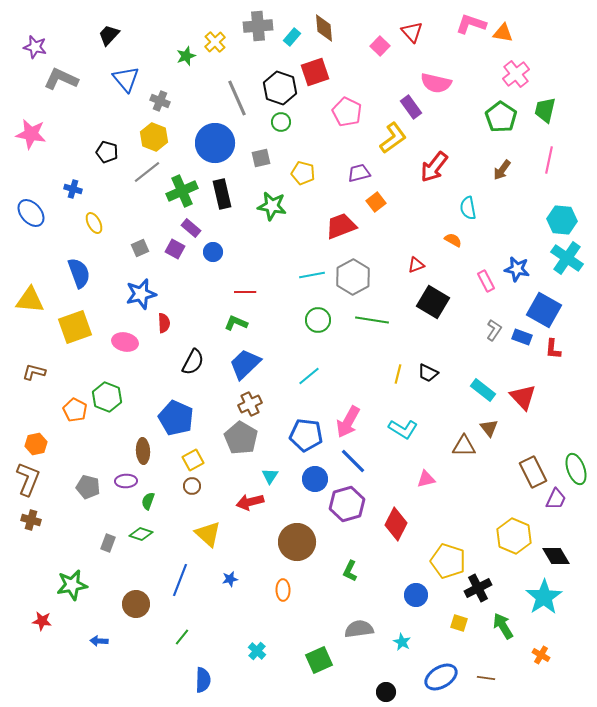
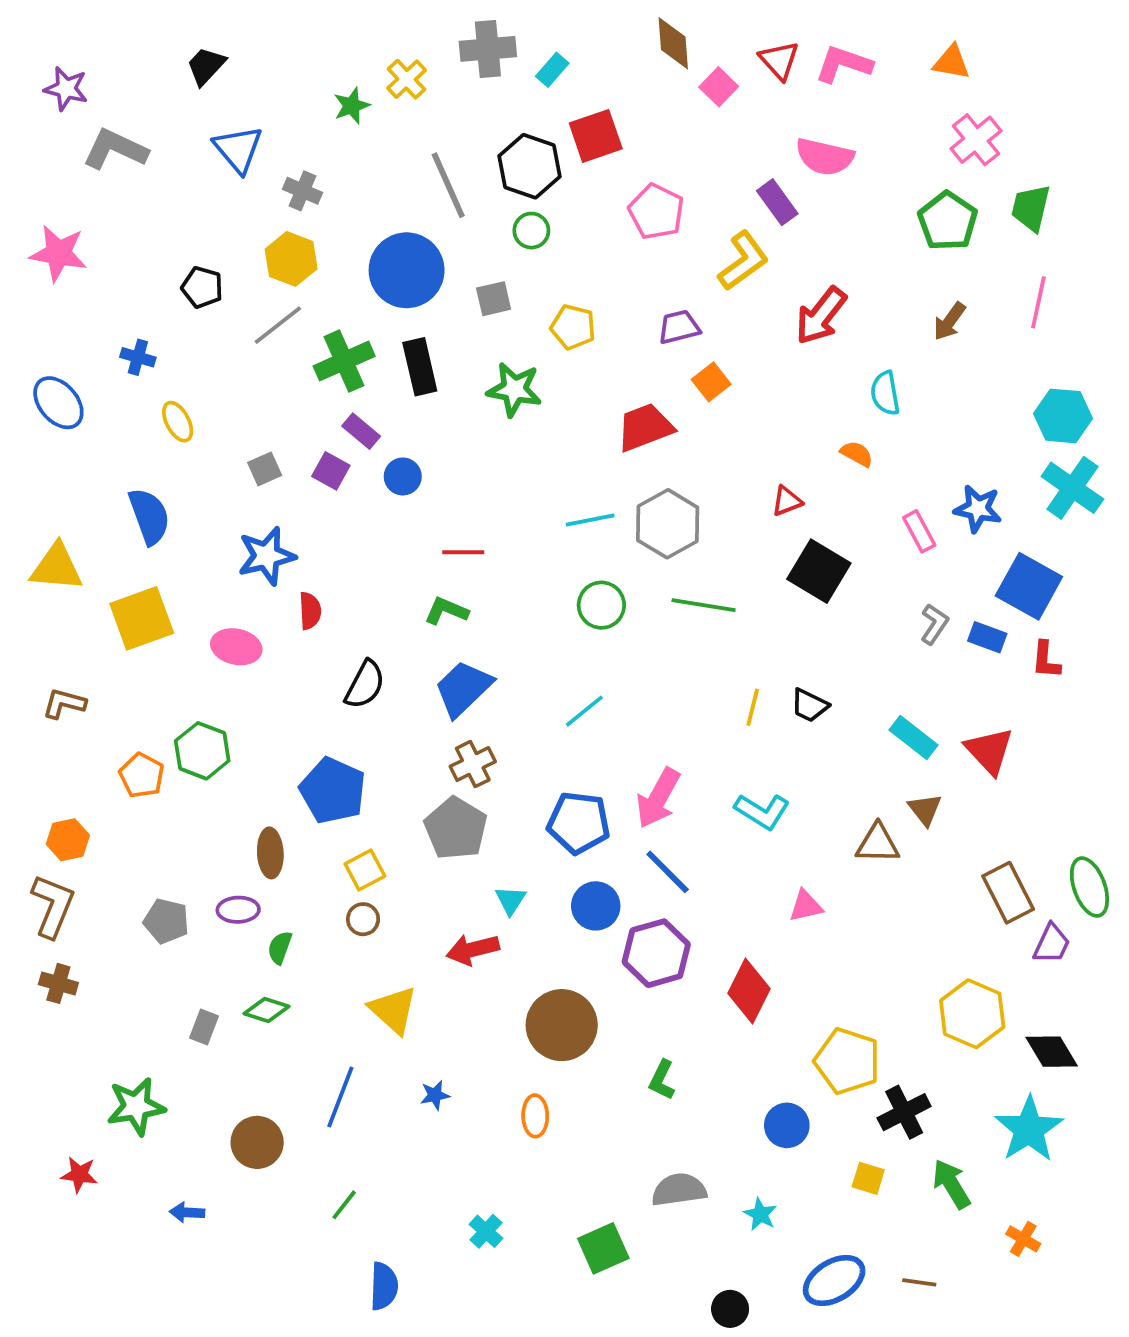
pink L-shape: (471, 24) -> (844, 64), moved
brown diamond: (324, 28) -> (673, 43), moved

